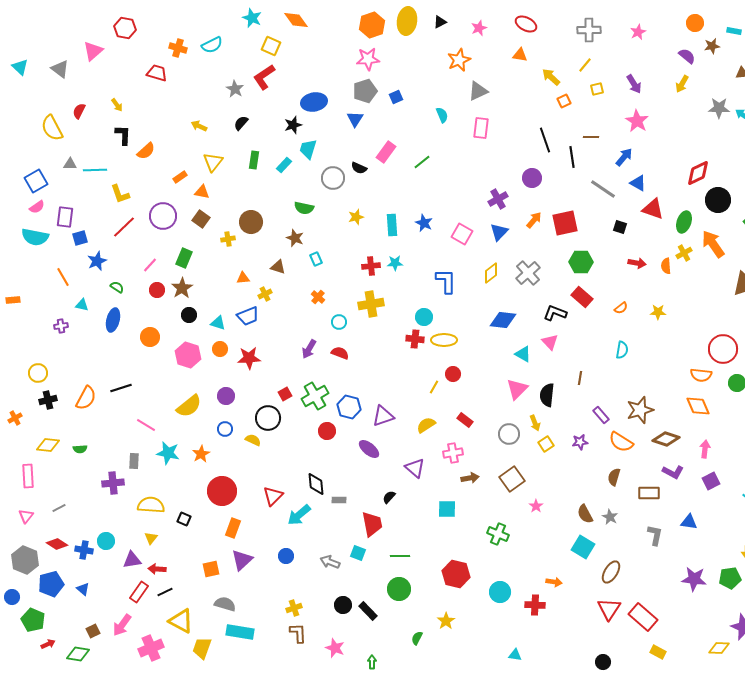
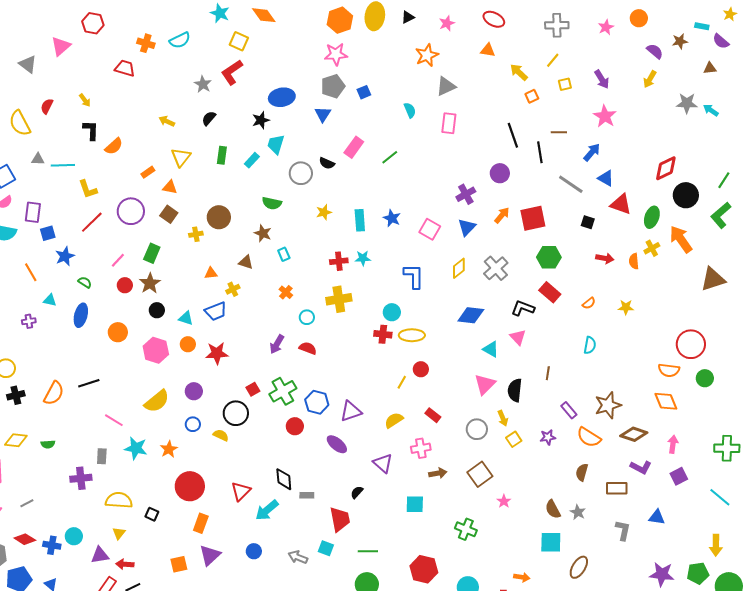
orange circle: (695, 23) -> (639, 18), moved
cyan square: (583, 547) -> (551, 542), turned -30

